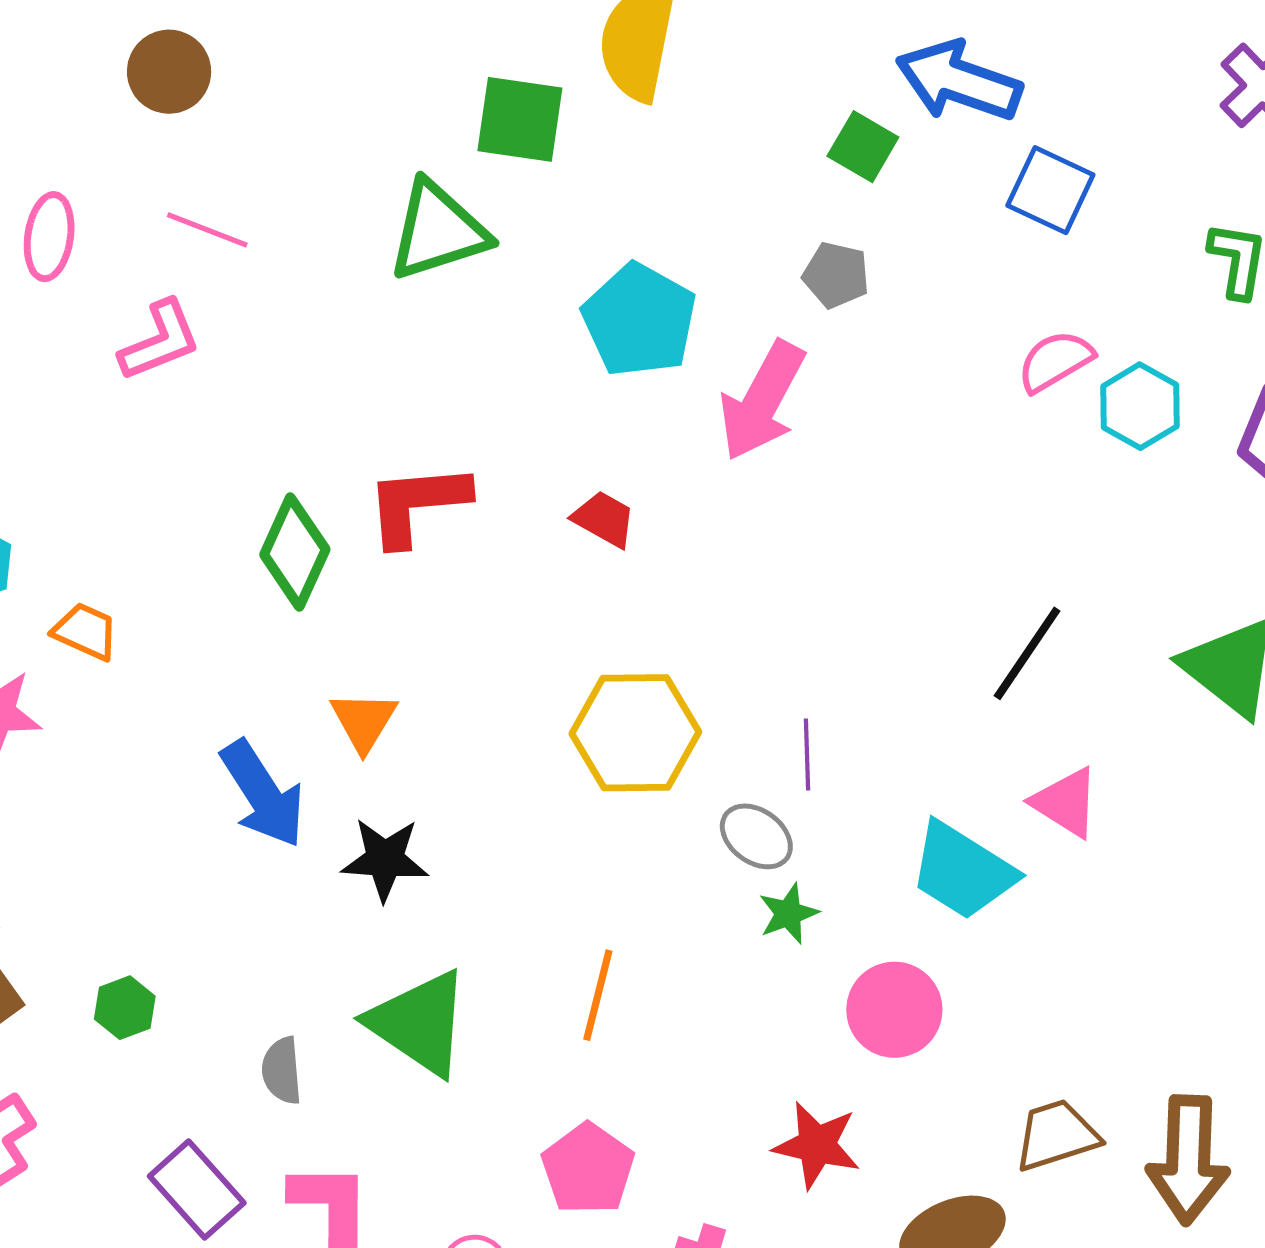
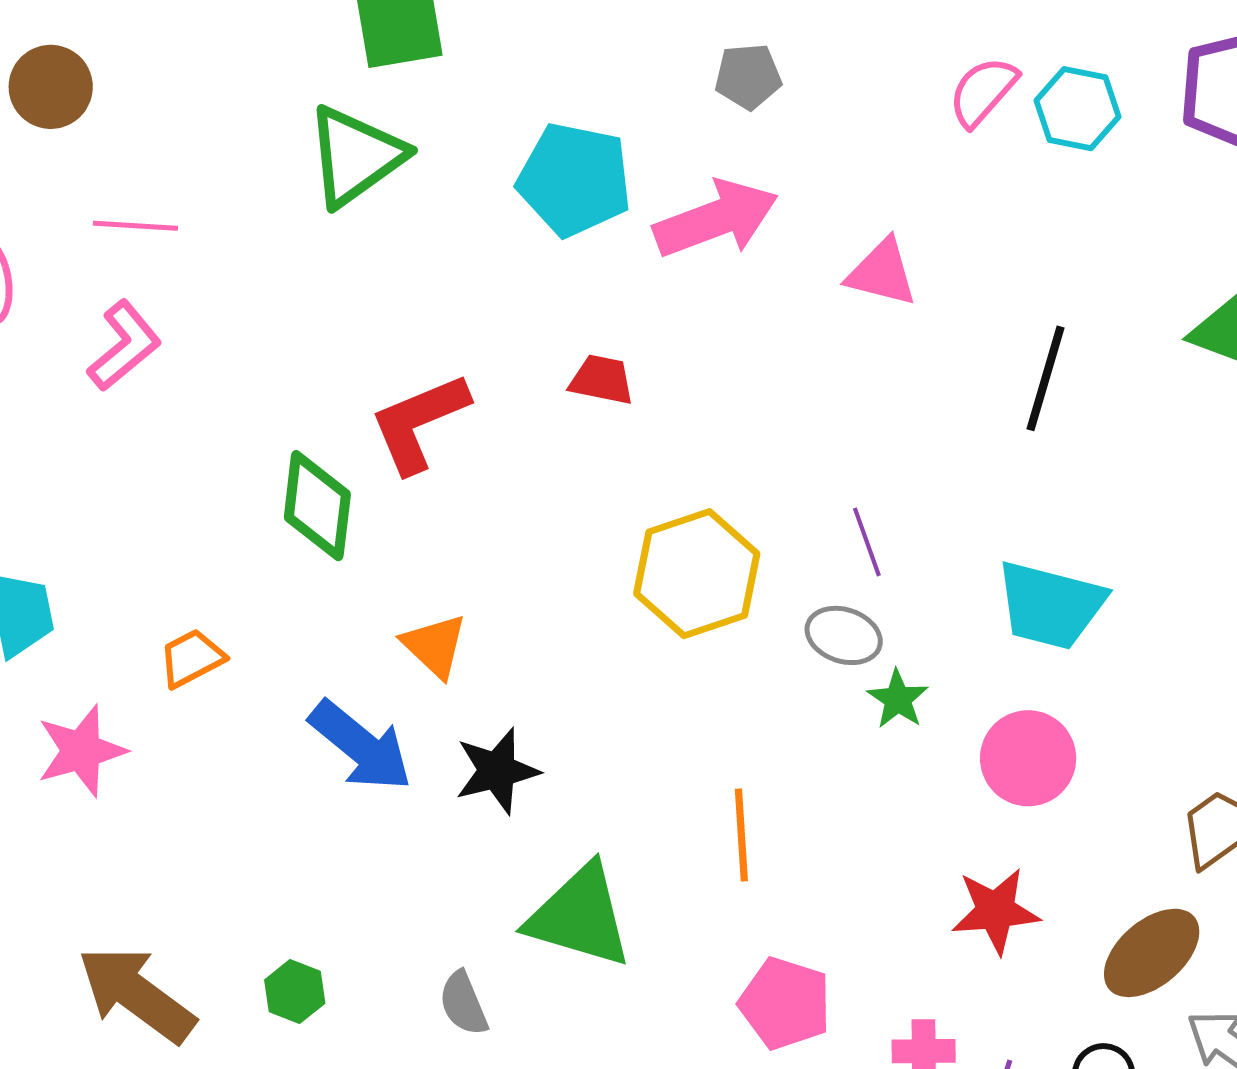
pink arrow: (762, 401) -> (716, 219), turned -121
orange trapezoid: (85, 632) -> (192, 658), moved, turned -34
pink triangle: (1066, 802) -> (882, 273), moved

